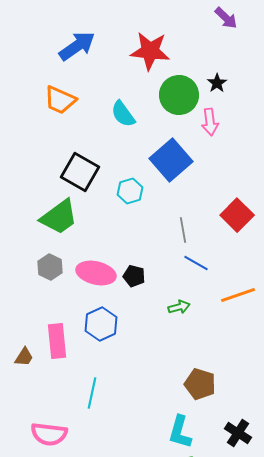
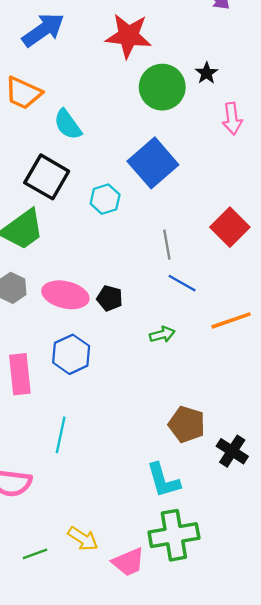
cyan semicircle: (123, 114) -> (68, 124), moved
pink arrow: (210, 122) -> (232, 119), moved
cyan L-shape: (180, 432) -> (163, 480), turned -32
black cross: (238, 433) -> (232, 451), moved

